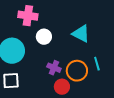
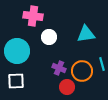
cyan triangle: (81, 34) -> (86, 34), turned -36

